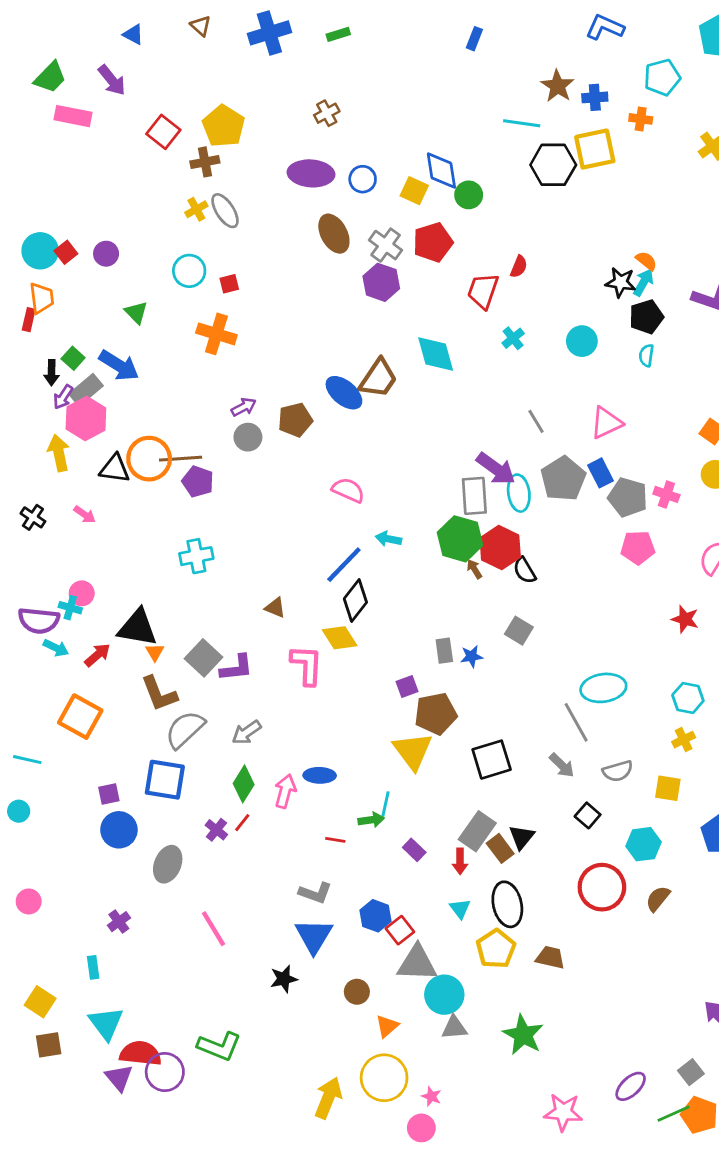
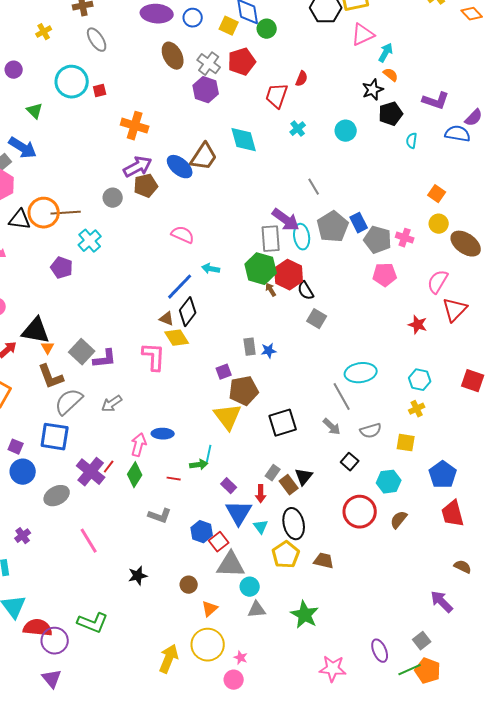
yellow cross: (196, 209) -> (44, 32), moved
cyan circle: (189, 271) -> (72, 82), size x1.4
black star: (621, 282) -> (373, 90), turned -30
cyan arrow: (644, 282) -> (386, 53), moved
orange cross: (216, 334) -> (135, 126), moved
cyan semicircle: (646, 355) -> (412, 141), moved
purple arrow: (244, 407) -> (138, 167), moved, size x1.6
pink triangle: (606, 423) -> (363, 35), moved
purple pentagon: (198, 482) -> (62, 268), moved
cyan cross: (196, 556) -> (90, 241), moved, turned -30
brown triangle: (275, 608) -> (167, 319), moved
gray square: (519, 631) -> (317, 319), moved
green diamond: (244, 784) -> (135, 475), moved
purple square: (109, 794) -> (16, 447), turned 35
purple cross: (216, 830) -> (91, 472), size x1.8
gray rectangle: (477, 831) -> (273, 473), size x0.6
gray ellipse: (168, 864) -> (57, 496), turned 40
blue triangle: (314, 936) -> (239, 513), moved
cyan circle: (444, 995) -> (250, 587), size x0.7
purple triangle: (119, 1078) -> (52, 679), moved
purple ellipse: (631, 1086) -> (380, 651), turned -70

